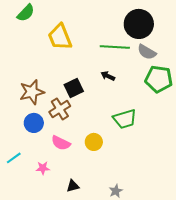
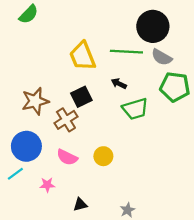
yellow trapezoid: (60, 37) -> (82, 56), moved
green trapezoid: (125, 119) -> (135, 109), moved
blue circle: (34, 123) -> (26, 146), moved, size x1.4

